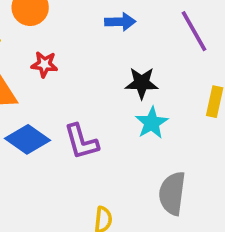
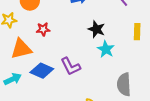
black star: (142, 83) -> (96, 29), turned 30

